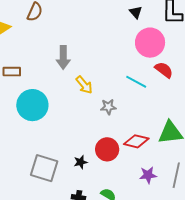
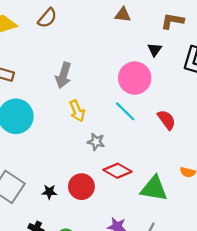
pink circle: (150, 43) -> (135, 78), moved
cyan line: (136, 82) -> (125, 111), moved
red diamond: (136, 141) -> (117, 171), moved

